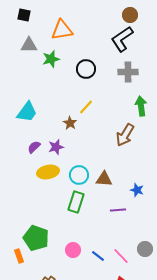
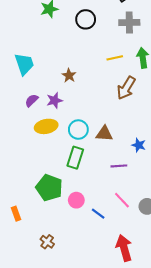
yellow line: (86, 107) -> (115, 58), moved, turned 35
cyan trapezoid: (27, 112) -> (24, 64), turned -55
green pentagon: (36, 238) -> (49, 188), moved
pink circle: (73, 250) -> (76, 200), moved
pink line: (121, 256) -> (122, 200), moved

